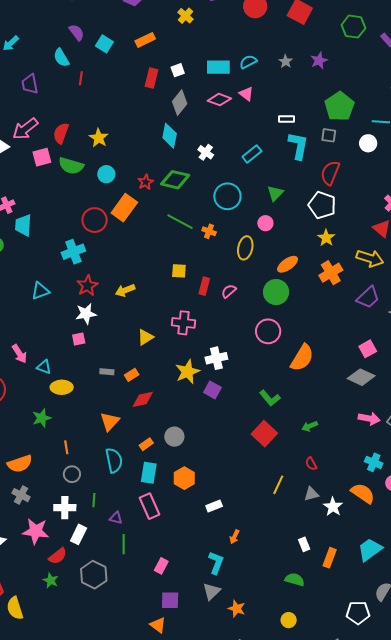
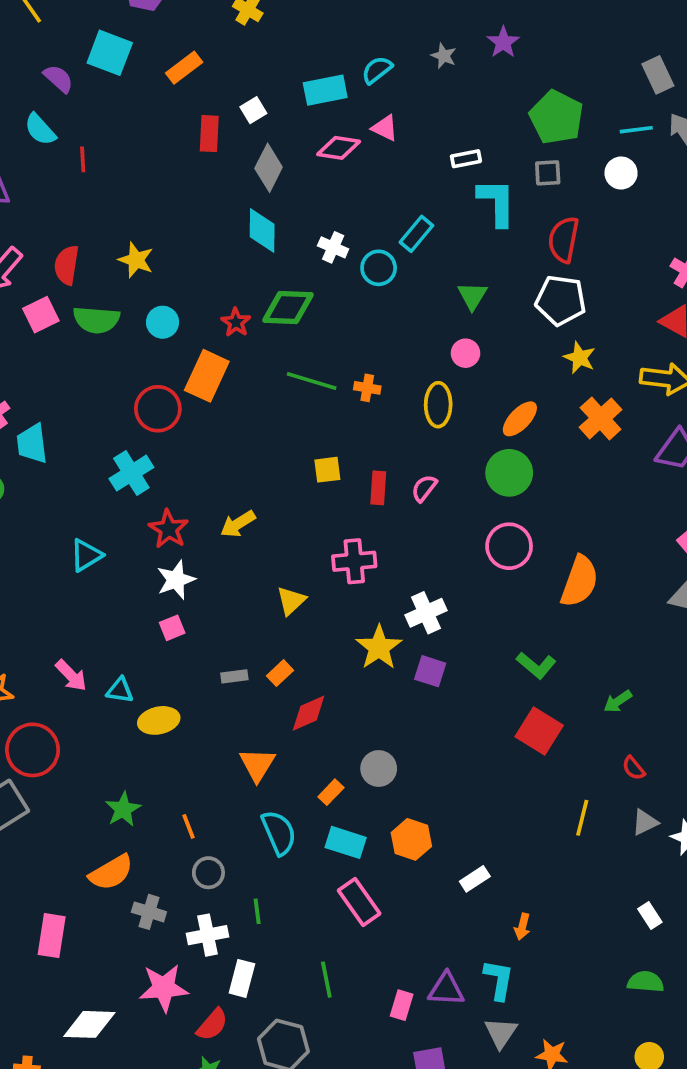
cyan square: (104, 44) -> (110, 53), moved, size x1.4
cyan circle: (227, 196) -> (379, 268), moved, size x0.7
green star: (42, 418) -> (123, 809), moved
cyan rectangle: (149, 473) -> (346, 842), turned -70
gray cross: (21, 495) -> (149, 912), moved
purple triangle: (116, 518) -> (446, 989), moved, size x1.5

